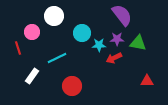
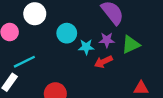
green triangle: (138, 43) -> (131, 45), turned -36
cyan line: (57, 58) -> (24, 62), moved

